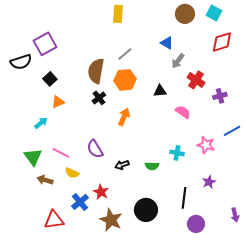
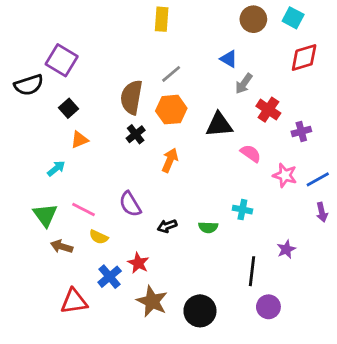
purple square: (45, 44) -> (62, 60), turned -30
black triangle: (160, 91) -> (219, 125), size x1.5
pink star: (206, 145) -> (285, 175), moved
black circle: (146, 210) -> (200, 311), moved
purple arrow: (235, 215) -> (322, 212), moved

